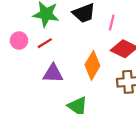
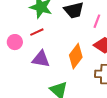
pink circle: (19, 41) -> (15, 42), moved

